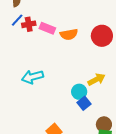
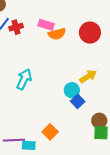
pink rectangle: (47, 28) -> (46, 25), moved
cyan arrow: (32, 77) -> (24, 79), turned 135

